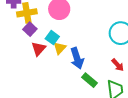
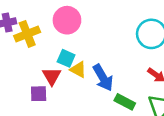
purple square: (30, 29) -> (39, 94), moved, turned -32
yellow triangle: (60, 48) -> (78, 70), turned -32

